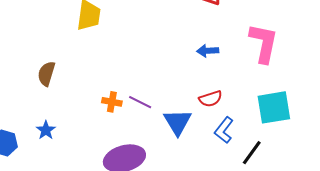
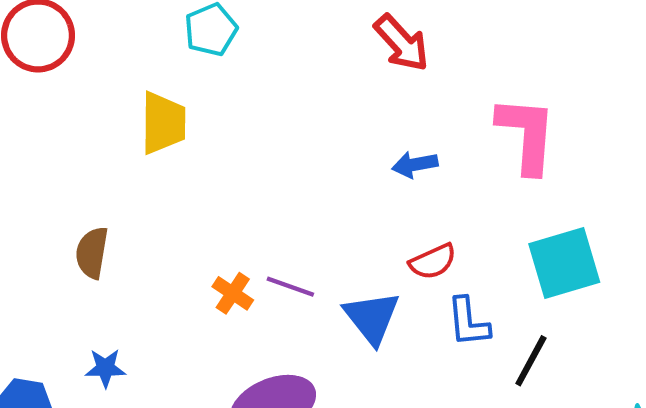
orange cross: (112, 102) -> (233, 293), turned 30
blue star: (46, 130) -> (105, 368), turned -30
blue L-shape: (224, 130) -> (468, 322), turned -36

